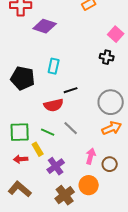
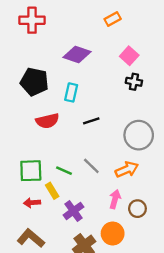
purple diamond: (45, 26) -> (77, 55), moved
pink square: (116, 34) -> (129, 56), moved
black pentagon: (23, 78) -> (34, 82), moved
red semicircle: (54, 105) -> (47, 121), moved
orange arrow: (112, 128) -> (127, 169), moved

